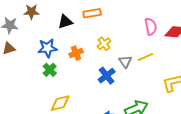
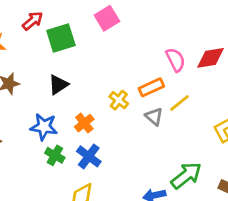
orange rectangle: (92, 13) -> (151, 87), moved
blue star: (47, 48) -> (44, 127), turned 30
blue cross: (107, 76) -> (89, 156), moved

